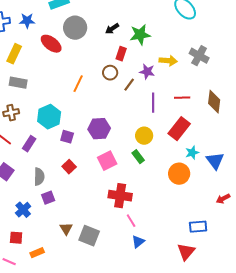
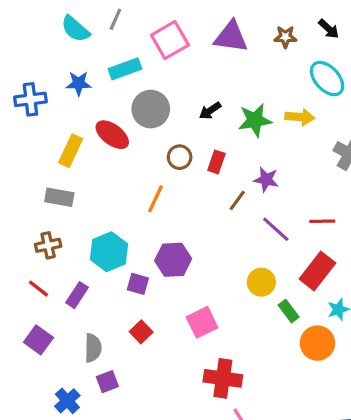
blue star: (27, 21) -> (79, 83), moved
yellow rectangle: (14, 54) -> (71, 151), moved
red rectangle: (121, 54) -> (216, 162), moved
yellow arrow: (168, 61) -> (300, 117), moved
brown circle: (110, 73) -> (180, 157), moved
purple line: (153, 103) -> (276, 229), turned -48
purple hexagon: (99, 129) -> (173, 260), moved
green rectangle: (138, 157) -> (289, 311), moved

